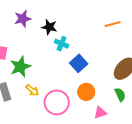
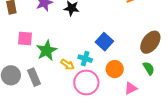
cyan cross: (62, 44) -> (85, 59), moved
yellow arrow: (32, 90) -> (67, 64), moved

